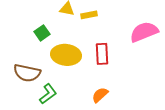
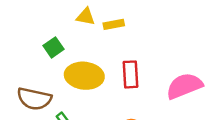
pink semicircle: (144, 32) -> (184, 86), moved

